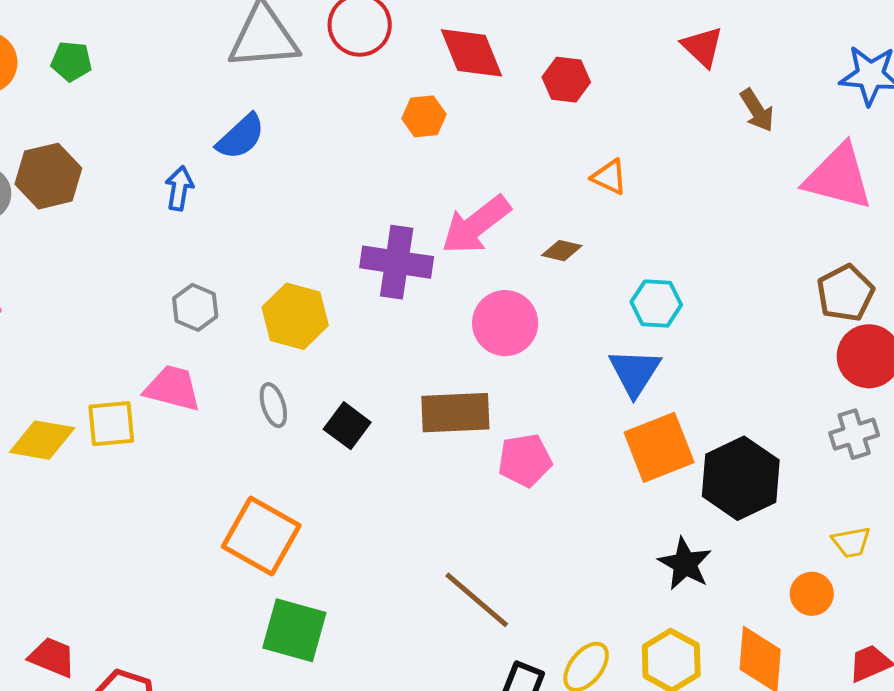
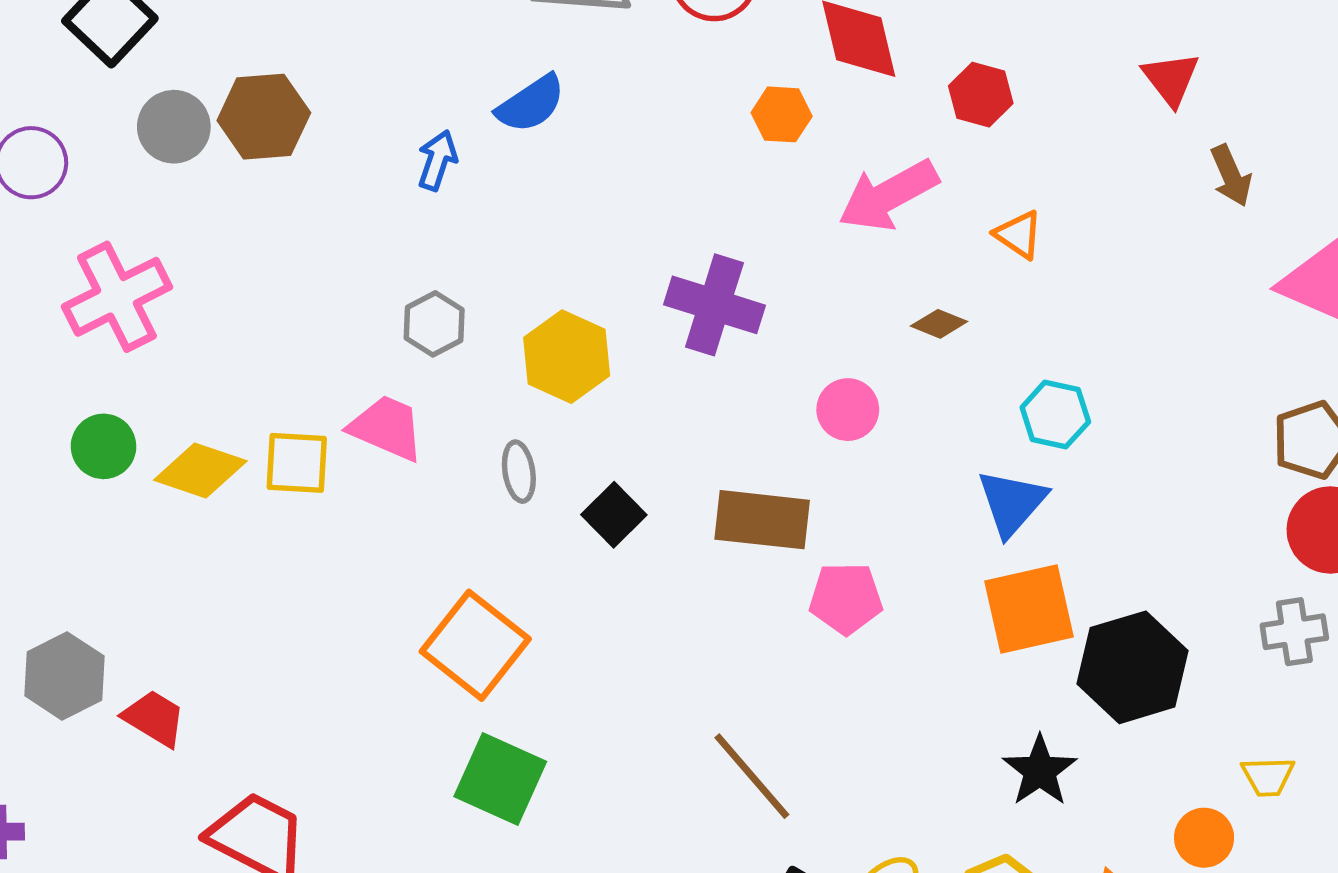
pink arrow: (476, 225) -> (888, 195), moved
pink circle: (505, 323) -> (848, 410), size x0.7
red trapezoid: (52, 657) -> (154, 718), moved

